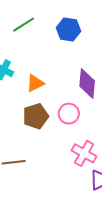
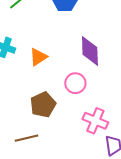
brown pentagon: (36, 116) -> (43, 105), moved

